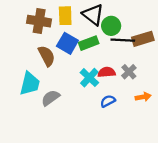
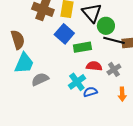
green rectangle: (89, 43) -> (82, 47), moved
brown semicircle: (47, 56) -> (18, 40), moved
cyan cross: (89, 78) -> (77, 82), moved
orange arrow: (143, 97) -> (122, 94), turned 88

